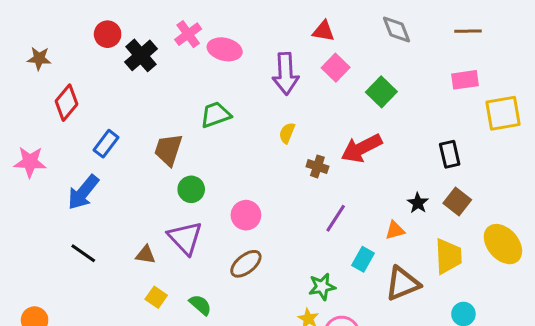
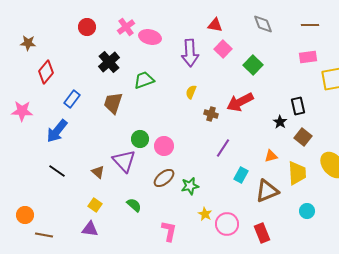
red circle: (108, 34) -> (87, 27), moved
black cross: (141, 55) -> (109, 62), moved
green circle: (191, 189) -> (140, 139), moved
black star: (418, 203) -> (280, 122), moved
orange triangle: (395, 230) -> (271, 156), moved
brown triangle: (146, 255) -> (98, 172), turned 32
green star: (322, 287) -> (190, 186), moved
yellow square: (156, 297) -> (95, 205), moved

